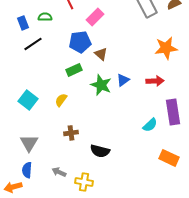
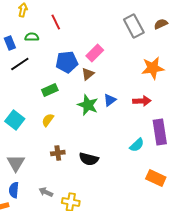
pink rectangle: (95, 17) -> (95, 53), moved
brown triangle: (101, 54) -> (88, 74), turned 40
green rectangle: (74, 70) -> (50, 90), moved
black semicircle: (100, 151) -> (89, 159), moved

